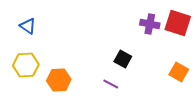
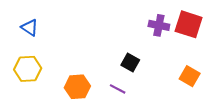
orange hexagon: (59, 80) -> (77, 87), moved

